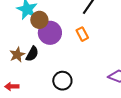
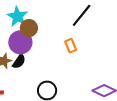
purple circle: (50, 33) -> (20, 42), moved

